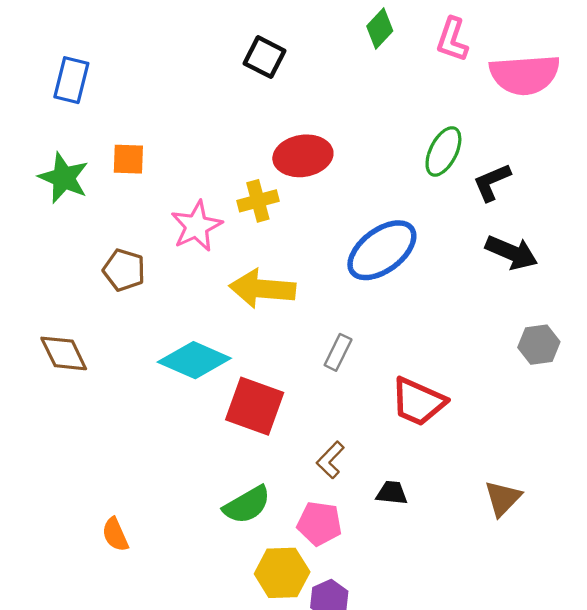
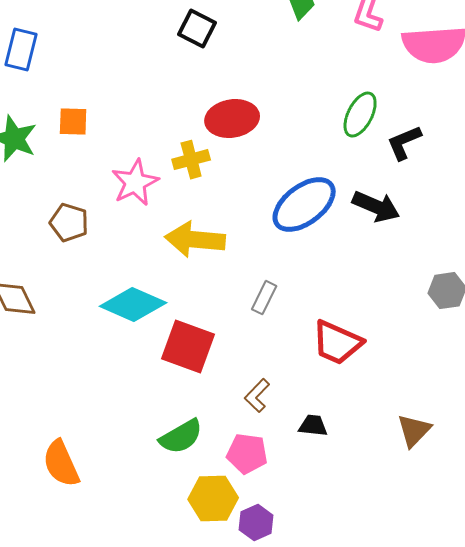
black arrow: (511, 252) -> (376, 207), moved
orange semicircle: (115, 535) -> (61, 464), size x1.5

